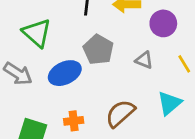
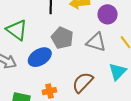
gray triangle: (144, 60) -> (96, 42), size x1.5

